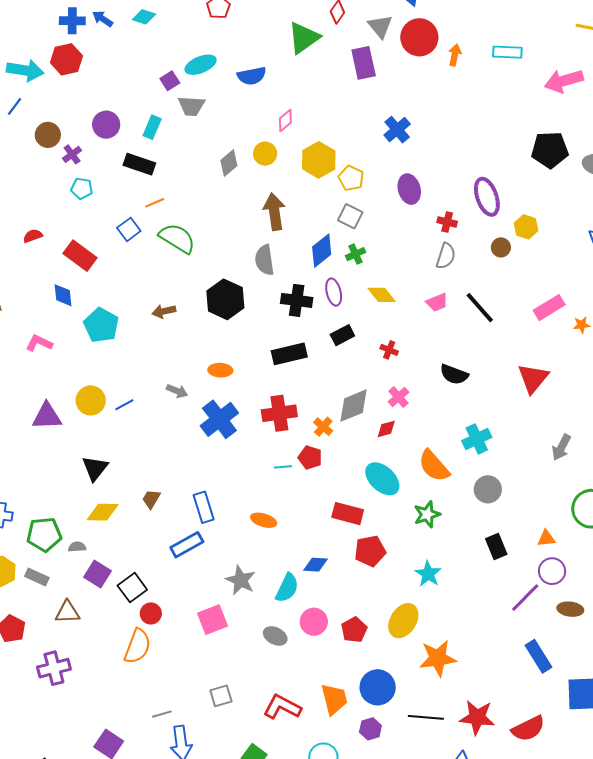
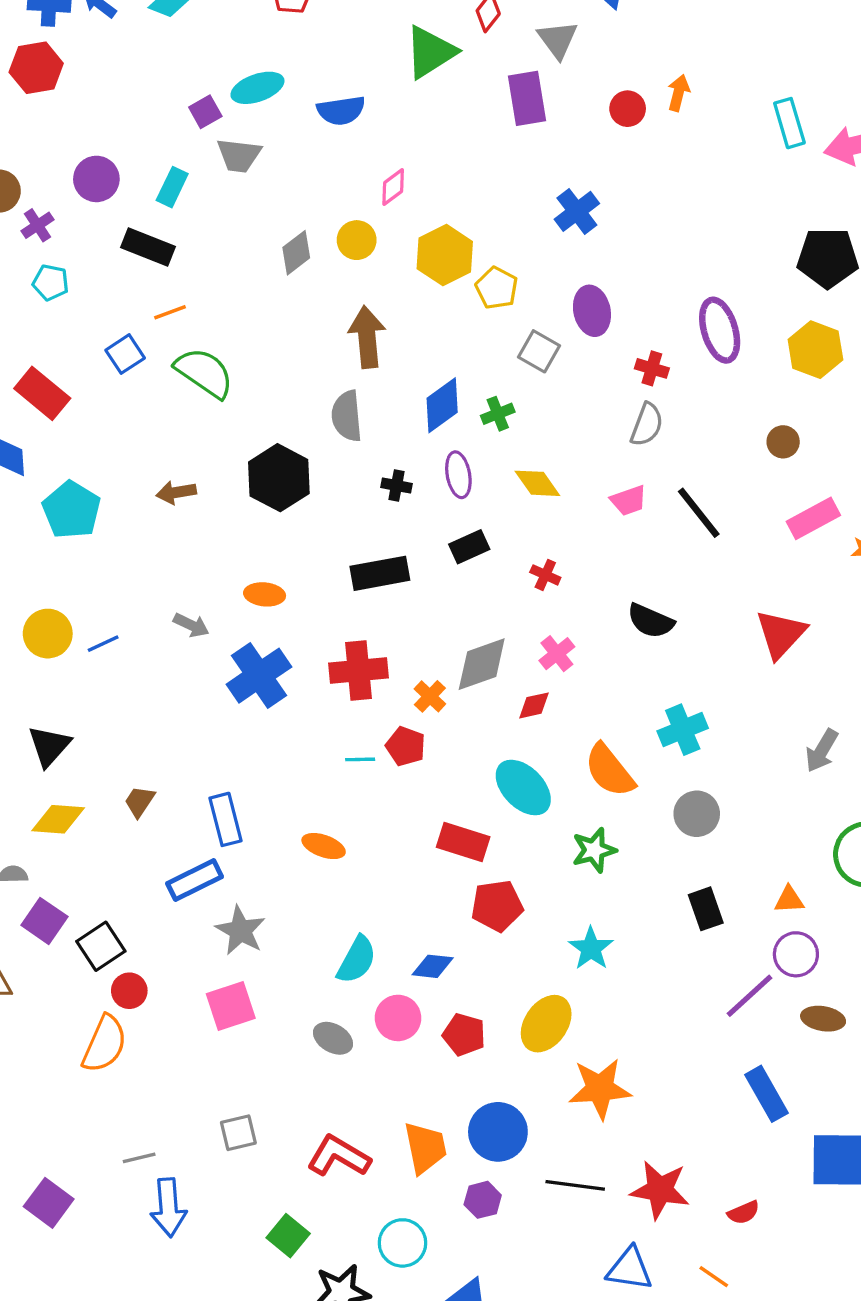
red circle: (419, 37) -> (628, 109), moved, size x0.6
cyan rectangle: (507, 52) -> (789, 123), moved, turned 68
gray square: (350, 216) -> (539, 351), moved
yellow hexagon: (526, 227) -> (815, 350), moved, size x1.4
brown circle: (501, 247) -> (783, 442), moved
black cross: (297, 300) -> (397, 485), size x0.6
blue diamond: (315, 565) -> (433, 966), moved
gray star: (241, 580) -> (241, 931), moved
red pentagon: (354, 630) -> (464, 1035), turned -30
red semicircle: (528, 729) -> (744, 1212), size x0.6

